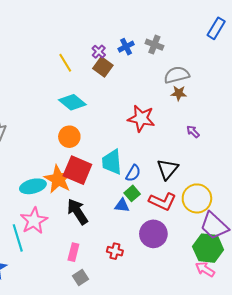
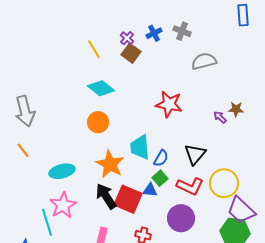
blue rectangle: (216, 28) -> (243, 15), turned -35
brown star: (179, 93) -> (236, 109), moved
red square: (77, 170) -> (128, 199), moved
orange star: (58, 179) -> (110, 164), moved

